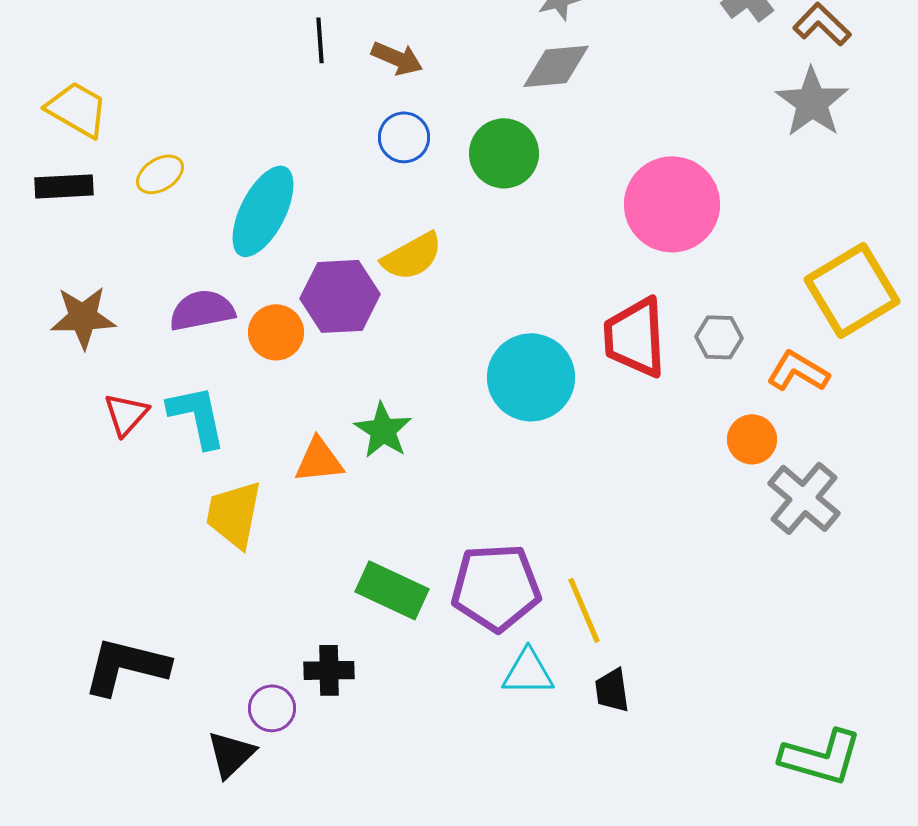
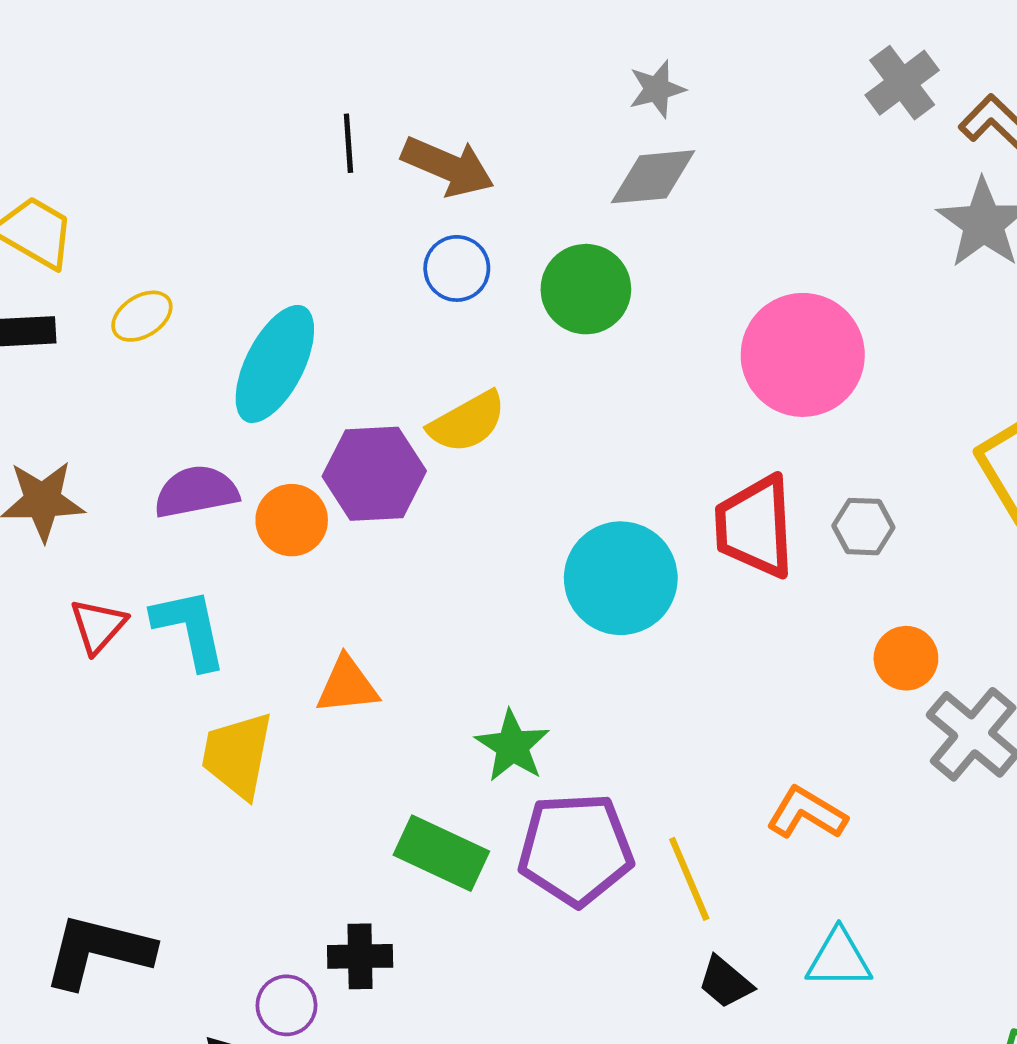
brown arrow: (397, 58) -> (448, 166), size x1.4
orange L-shape: (798, 371) -> (807, 813), moved
green star: (383, 430) -> (512, 746), moved
cyan triangle: (528, 672) -> (839, 959), moved
black trapezoid: (612, 690) -> (725, 982), turned -42

